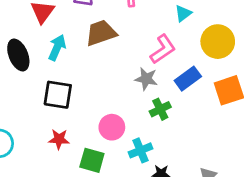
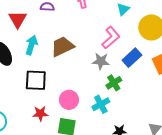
brown trapezoid: (101, 33) -> (62, 46), moved
pink circle: (112, 127) -> (69, 100), moved
cyan cross: (140, 150) -> (101, 104), moved

